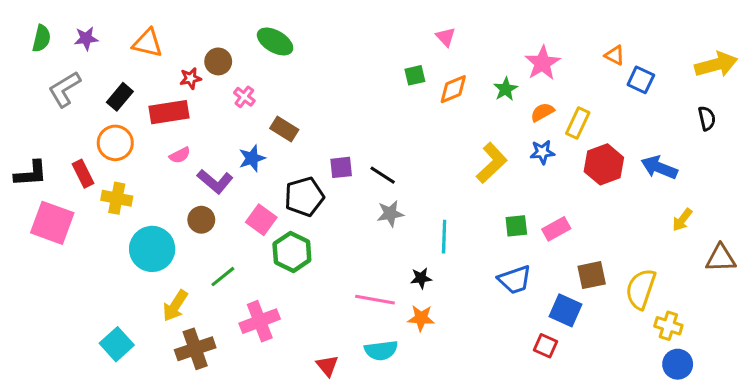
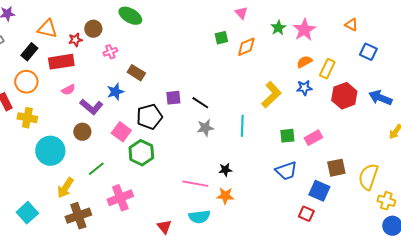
orange triangle: (148, 43) -> (47, 29), moved
blue square: (641, 80) -> (368, 52), moved
green star: (506, 89) -> (278, 28), moved
pink cross: (244, 97) -> (110, 52), turned 32
cyan line: (444, 237) -> (242, 126), moved

